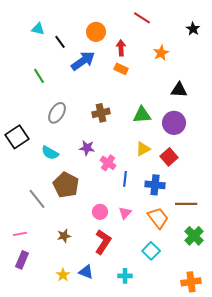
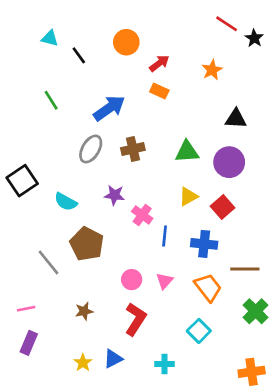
red line: (142, 18) -> (227, 24), moved
red arrow: (121, 48) -> (159, 63), turned 56
blue arrow: (83, 61) -> (109, 108), moved
gray ellipse: (57, 113) -> (91, 149), moved
blue triangle: (86, 272) -> (113, 359), turned -49

